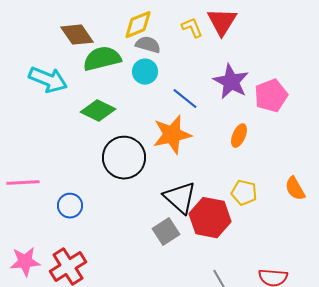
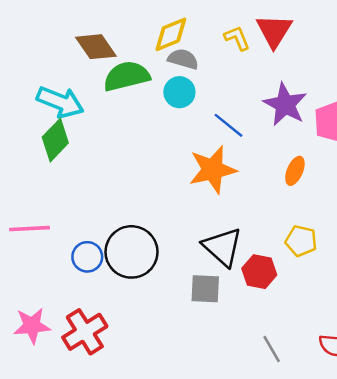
green diamond: (98, 111) -> (55, 140), moved, turned -72
black circle: (124, 158) -> (131, 252), moved
red hexagon: (210, 218) -> (259, 272), size x0.7
gray square: (166, 232) -> (205, 289), turned 36

